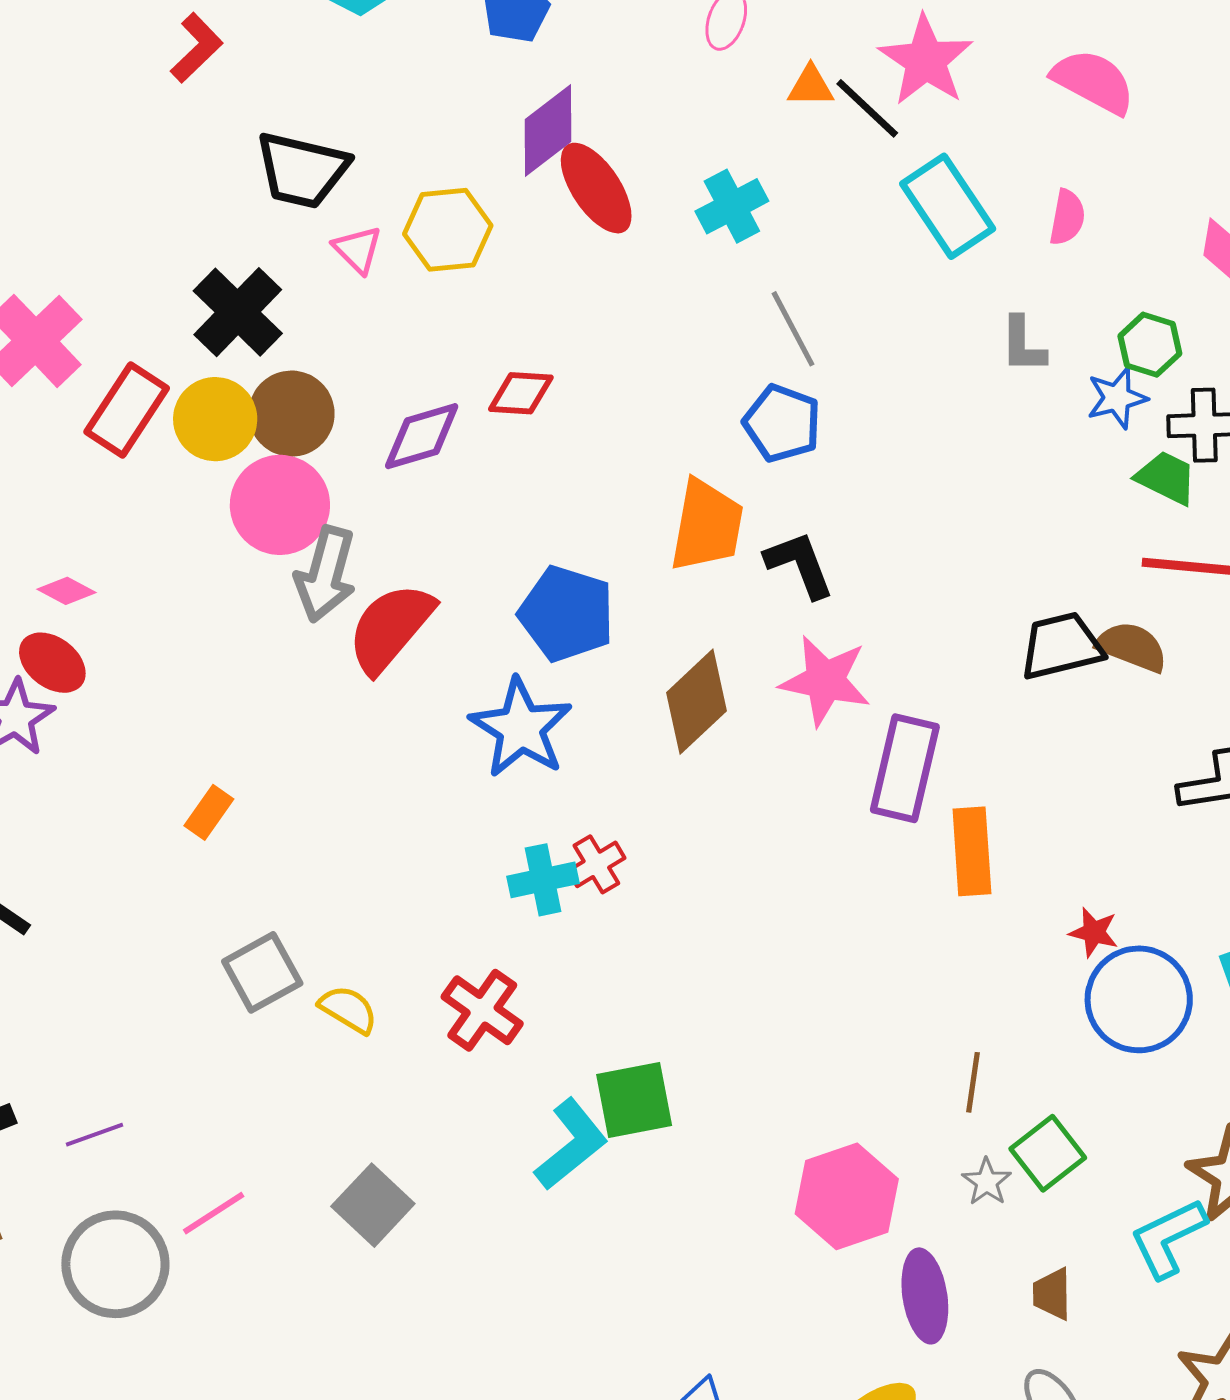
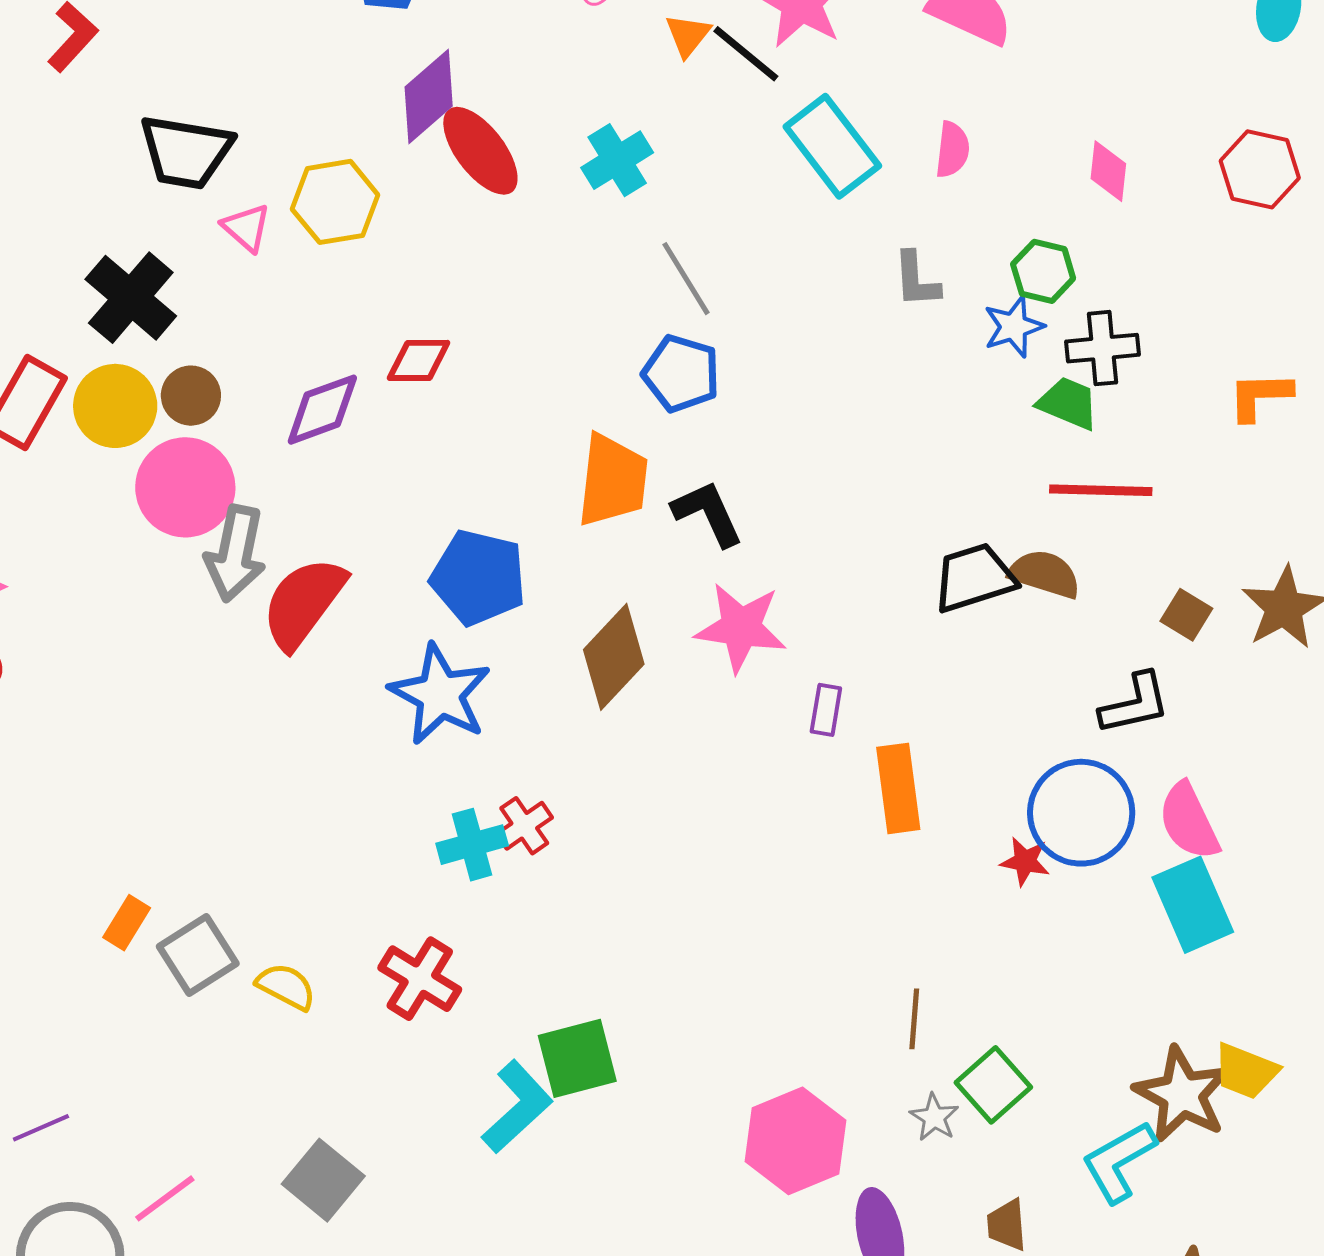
orange triangle: (811, 86) -> (688, 35), turned -48
brown circle: (291, 414) -> (191, 396), size x0.7
purple rectangle: (905, 768) -> (826, 710), size x0.5
orange rectangle: (209, 812) -> (127, 923), moved
blue circle: (1139, 999) -> (1081, 813), moved

